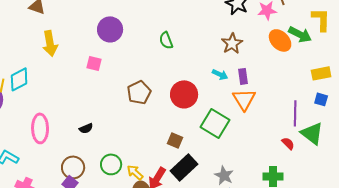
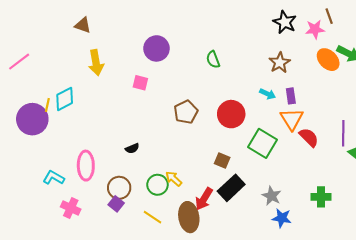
pink ellipse: (40, 128) -> (86, 166), moved
red semicircle: (288, 143) -> (309, 137), moved, size x1.5
yellow arrow: (135, 172) -> (174, 179), moved

